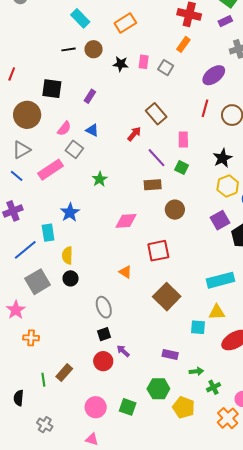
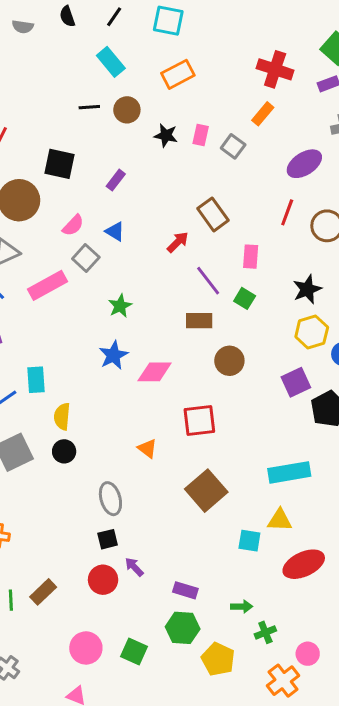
blue star: (70, 212) -> (113, 355), moved
purple rectangle: (170, 355) -> (185, 590), moved

